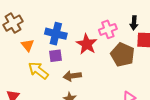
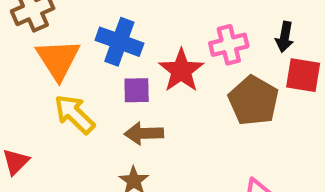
orange triangle: (28, 45) -> (58, 59), size x1.6
purple square: (56, 56) -> (137, 90), moved

